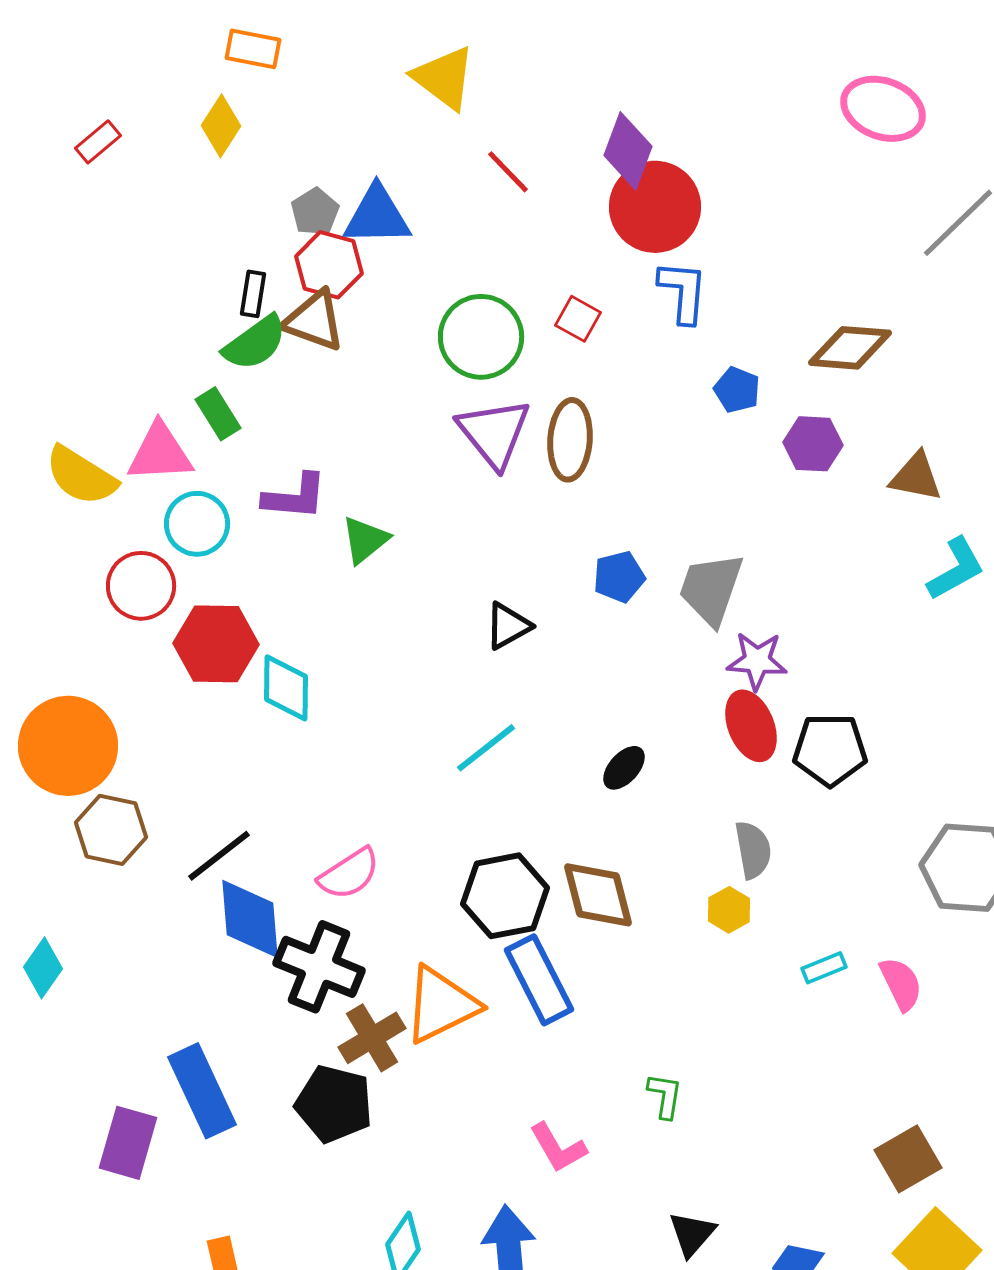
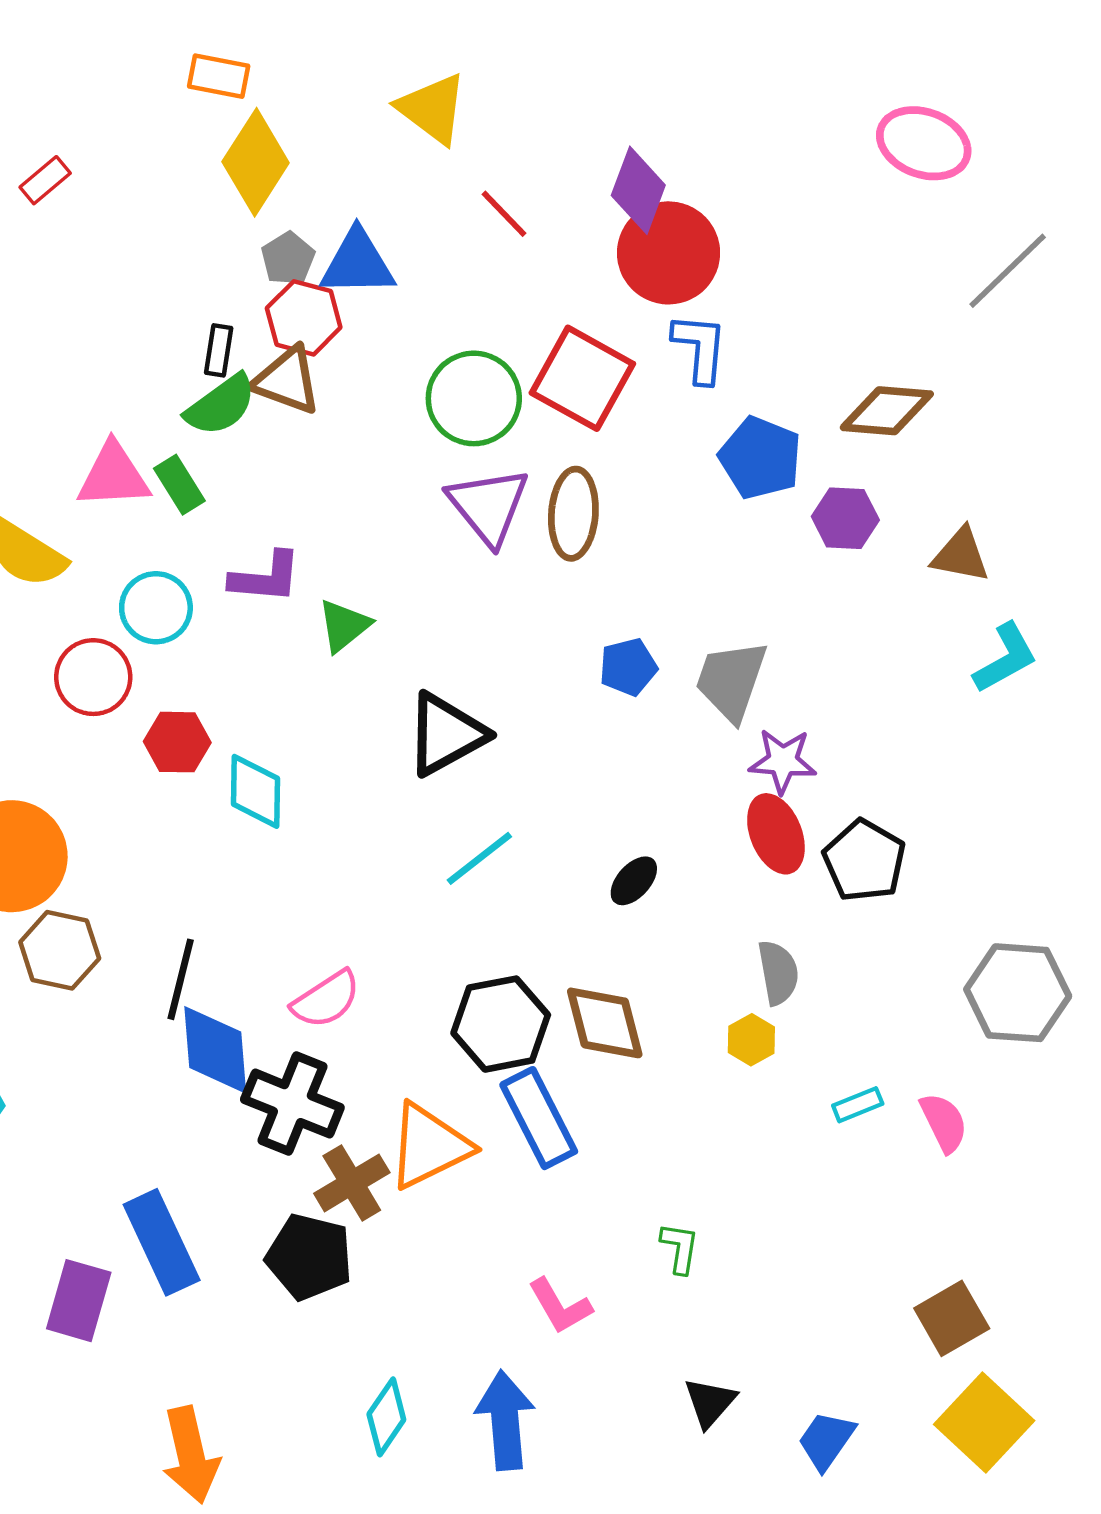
yellow diamond: (221, 126) -> (256, 162), moved, size x1.5
red square: (578, 319) -> (582, 378), size x2.0
blue pentagon: (737, 390) -> (760, 458), size x1.6
pink triangle: (160, 453) -> (113, 476), moved
black triangle: (508, 626) -> (446, 734), moved, size x1.6
red hexagon: (216, 644) -> (177, 742), size x0.7
black pentagon: (830, 750) -> (864, 861), turned 30
black line: (219, 856) -> (181, 979), turned -38

